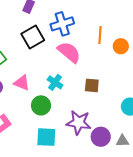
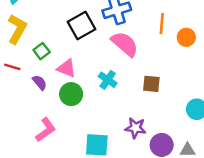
pink triangle: (22, 83) -> (67, 68), moved
green circle: (41, 105) -> (71, 94), moved
purple star: (79, 123) -> (135, 128), size x0.7

